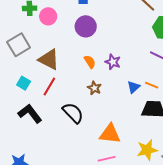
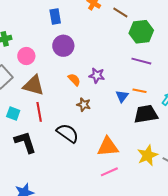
pink circle: (48, 16) -> (26, 56), moved
red line: (49, 87) -> (39, 112), turned -30
black L-shape: (30, 114) -> (25, 142), turned 30

